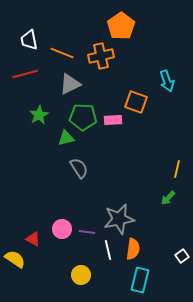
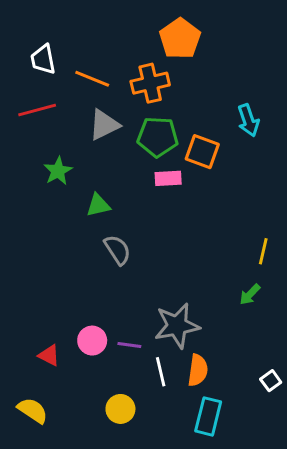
green pentagon: (83, 117) -> (158, 137), moved
yellow semicircle: (15, 259) -> (33, 410), moved

